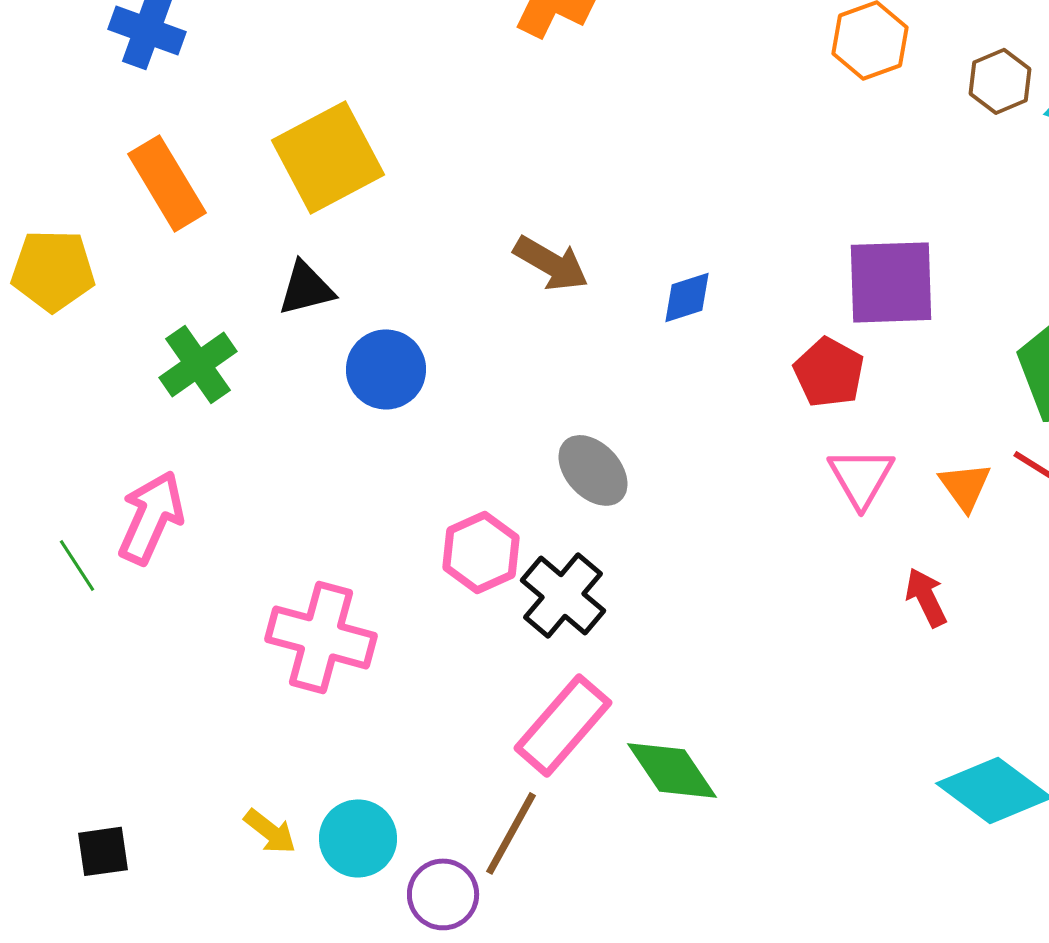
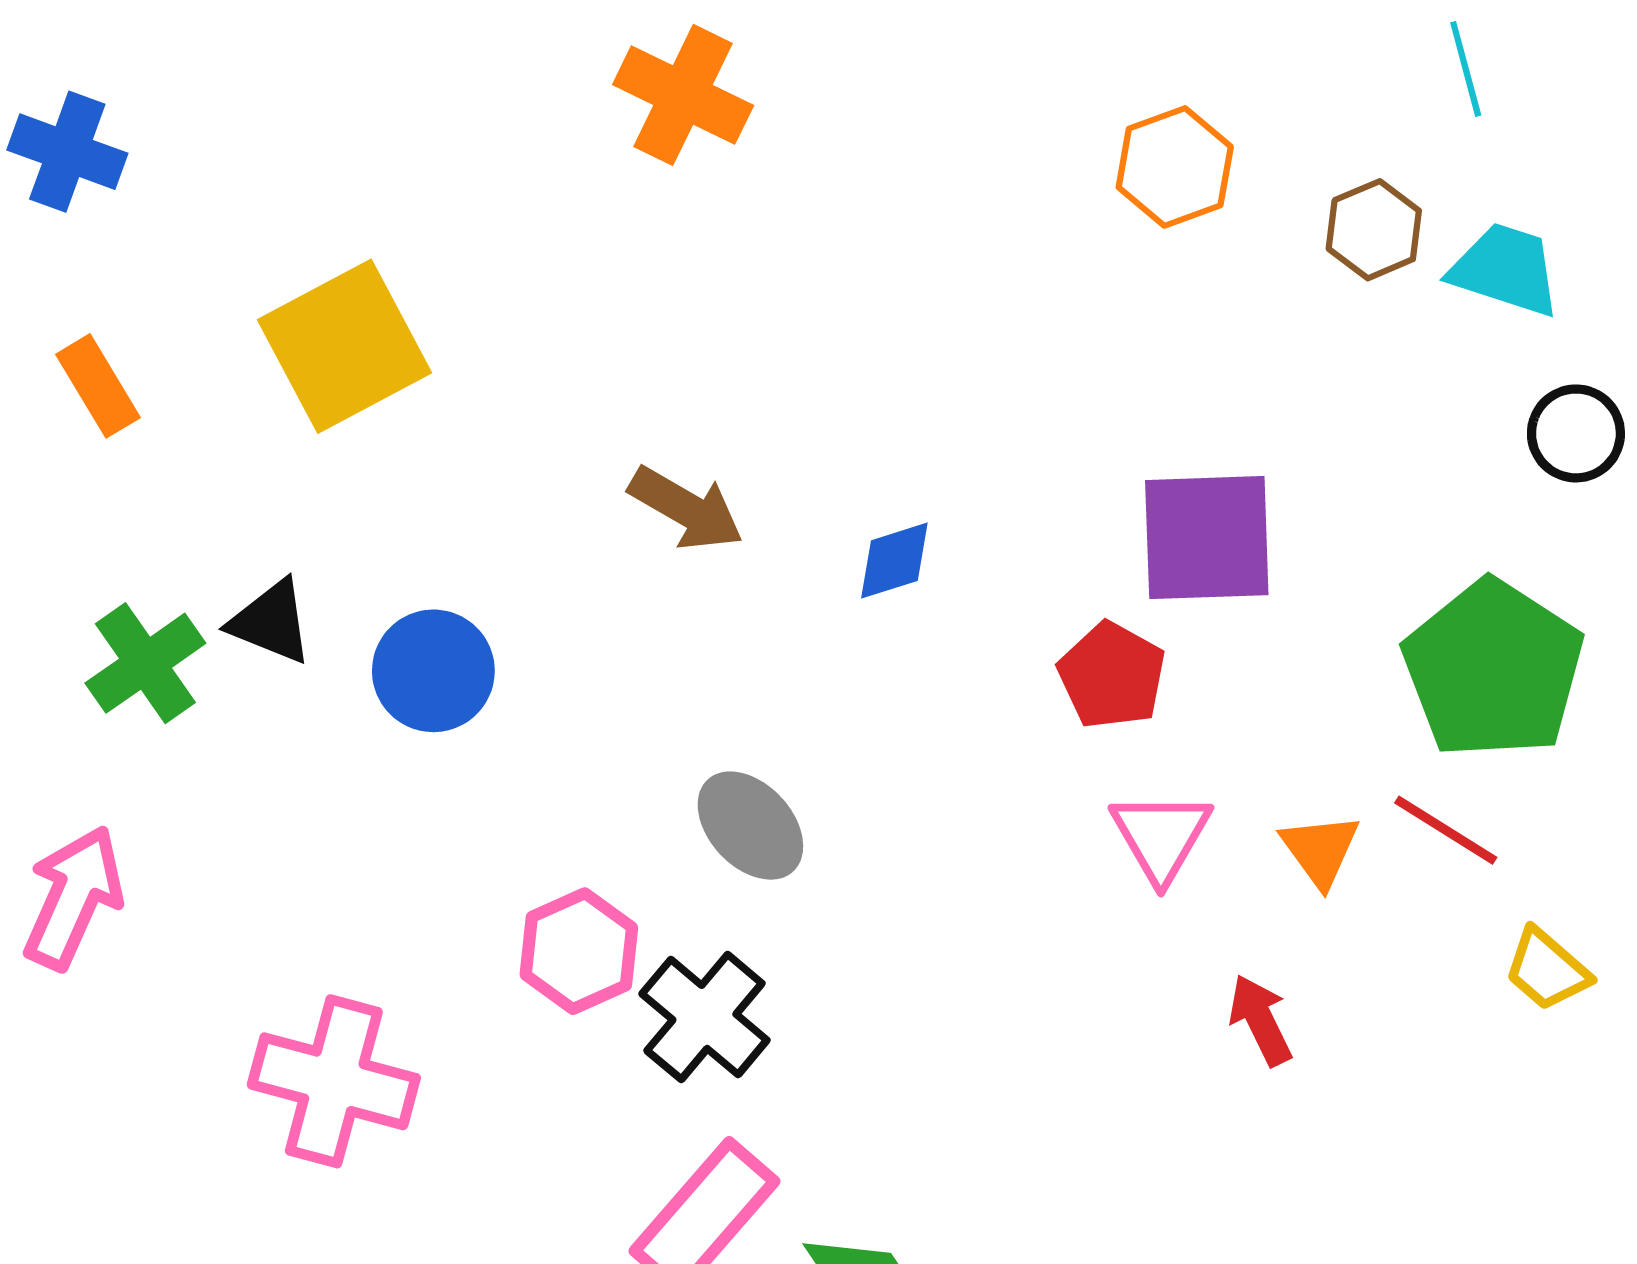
orange rectangle: (167, 183) -> (98, 386), size x0.7
black triangle: (306, 288) -> (271, 622), moved, turned 36

